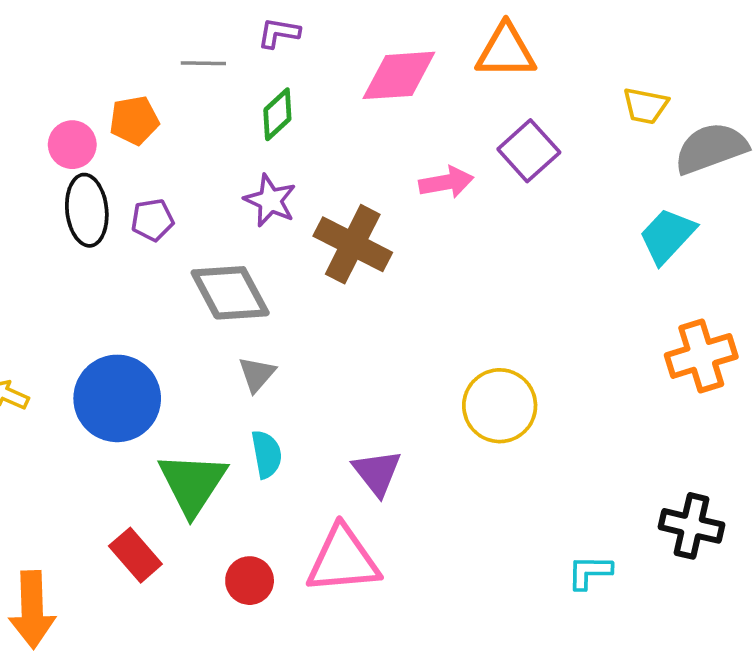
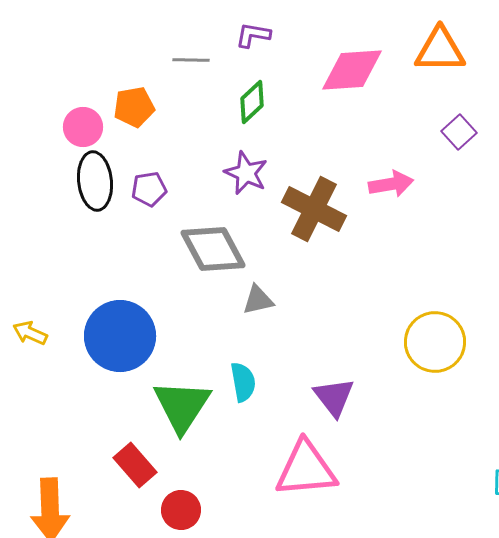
purple square: (529, 151) -> (459, 132), size x0.7
pink arrow: (446, 182) -> (391, 184), moved
gray triangle: (257, 374) -> (258, 300), moved, turned 36
red circle: (250, 581) -> (181, 510), moved

